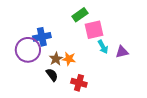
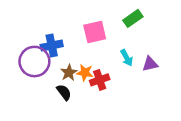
green rectangle: (80, 15) -> (133, 18), moved
pink square: (94, 30) -> (95, 32), moved
red cross: (79, 83) -> (100, 80), moved, turned -35

